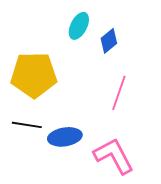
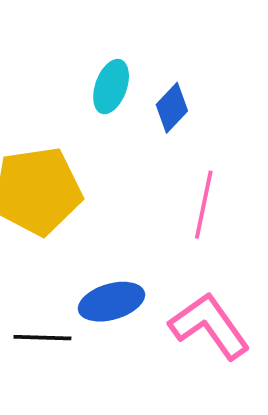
black line: (27, 125) -> (42, 338), moved

